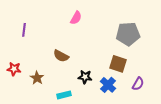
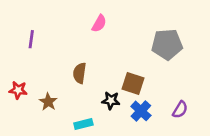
brown semicircle: (61, 56) -> (80, 73), turned 70
brown square: (118, 64) -> (133, 84), moved

